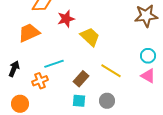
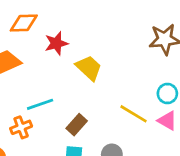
yellow line: (111, 71) -> (134, 114), moved

